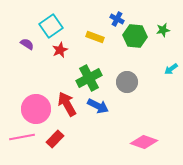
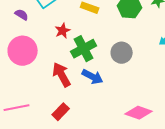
red star: (60, 50) -> (63, 31), moved
pink circle: (36, 109) -> (23, 51), moved
red rectangle: (55, 139) -> (61, 112), moved

